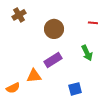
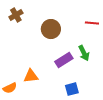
purple rectangle: (53, 60) -> (64, 60), moved

